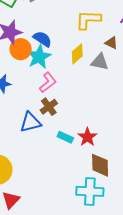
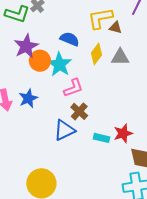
blue semicircle: (42, 39) -> (70, 39), moved
brown triangle: (111, 43) -> (116, 28), moved
pink L-shape: (48, 83) -> (73, 88), turned 30
red star: (87, 137) -> (123, 133), turned 30

